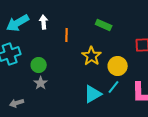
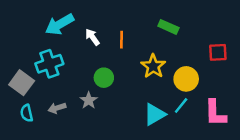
white arrow: (44, 22) -> (92, 37), moved, turned -32
green circle: (39, 65) -> (104, 78), moved
gray arrow: (17, 103) -> (57, 108), moved

